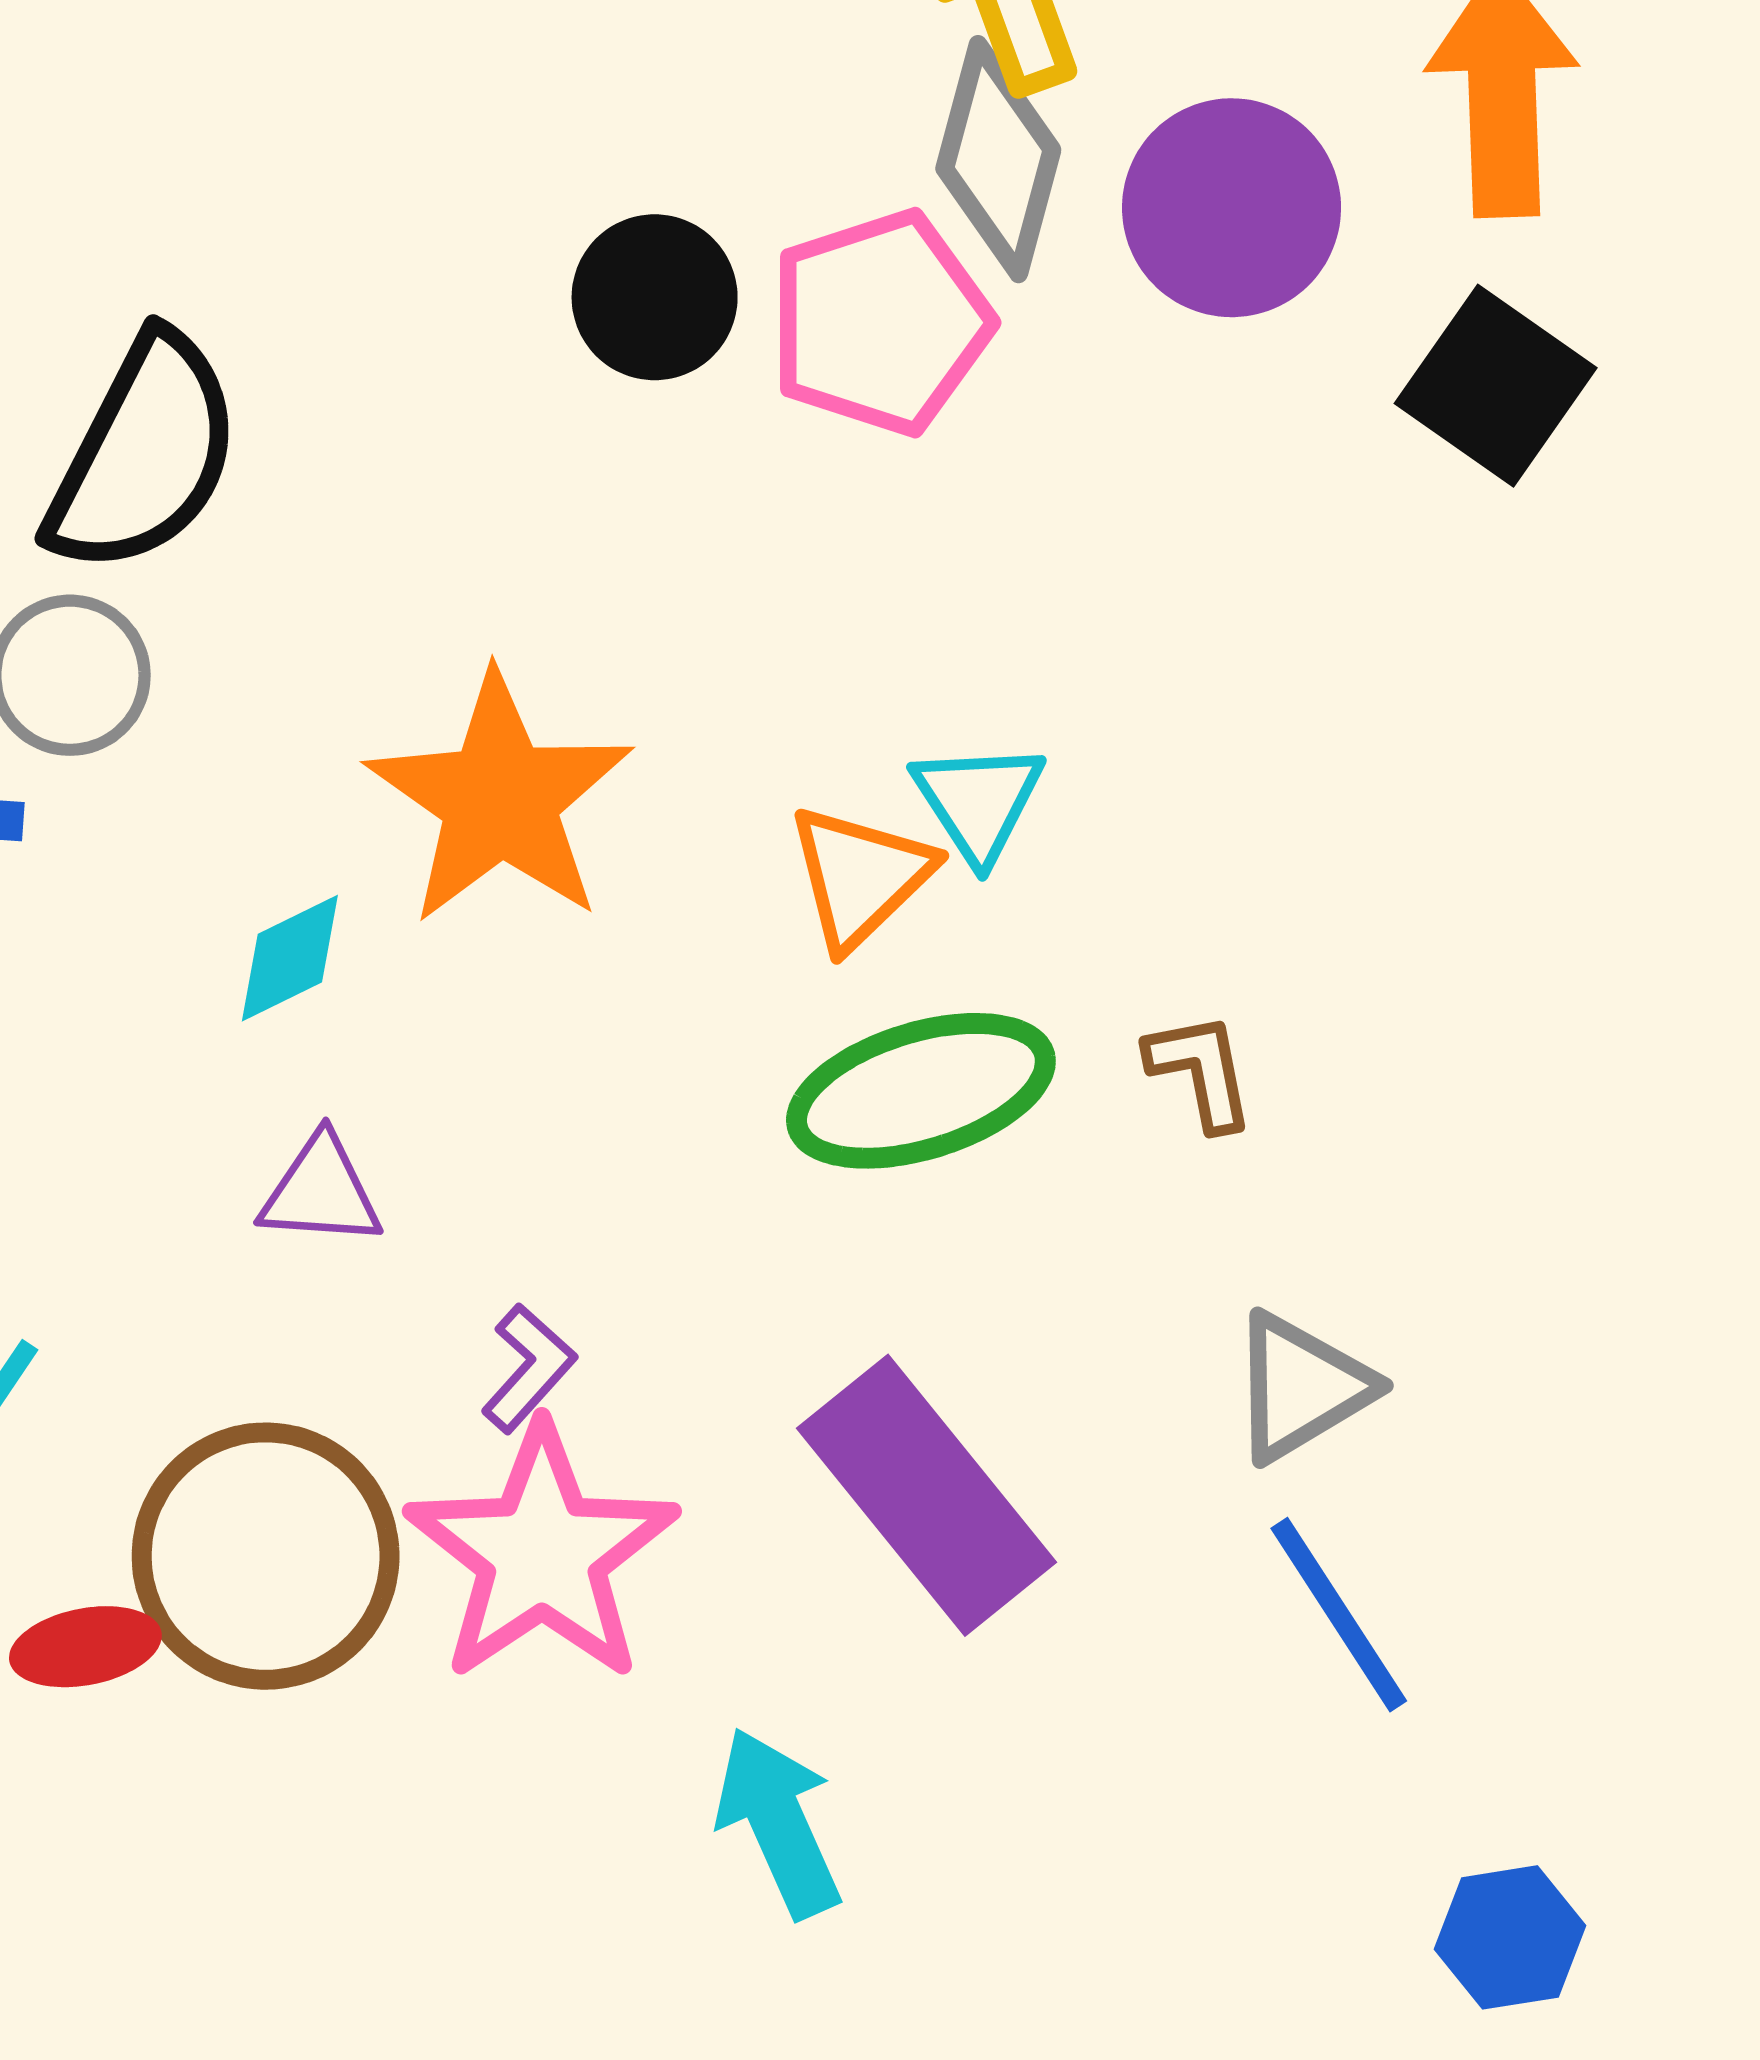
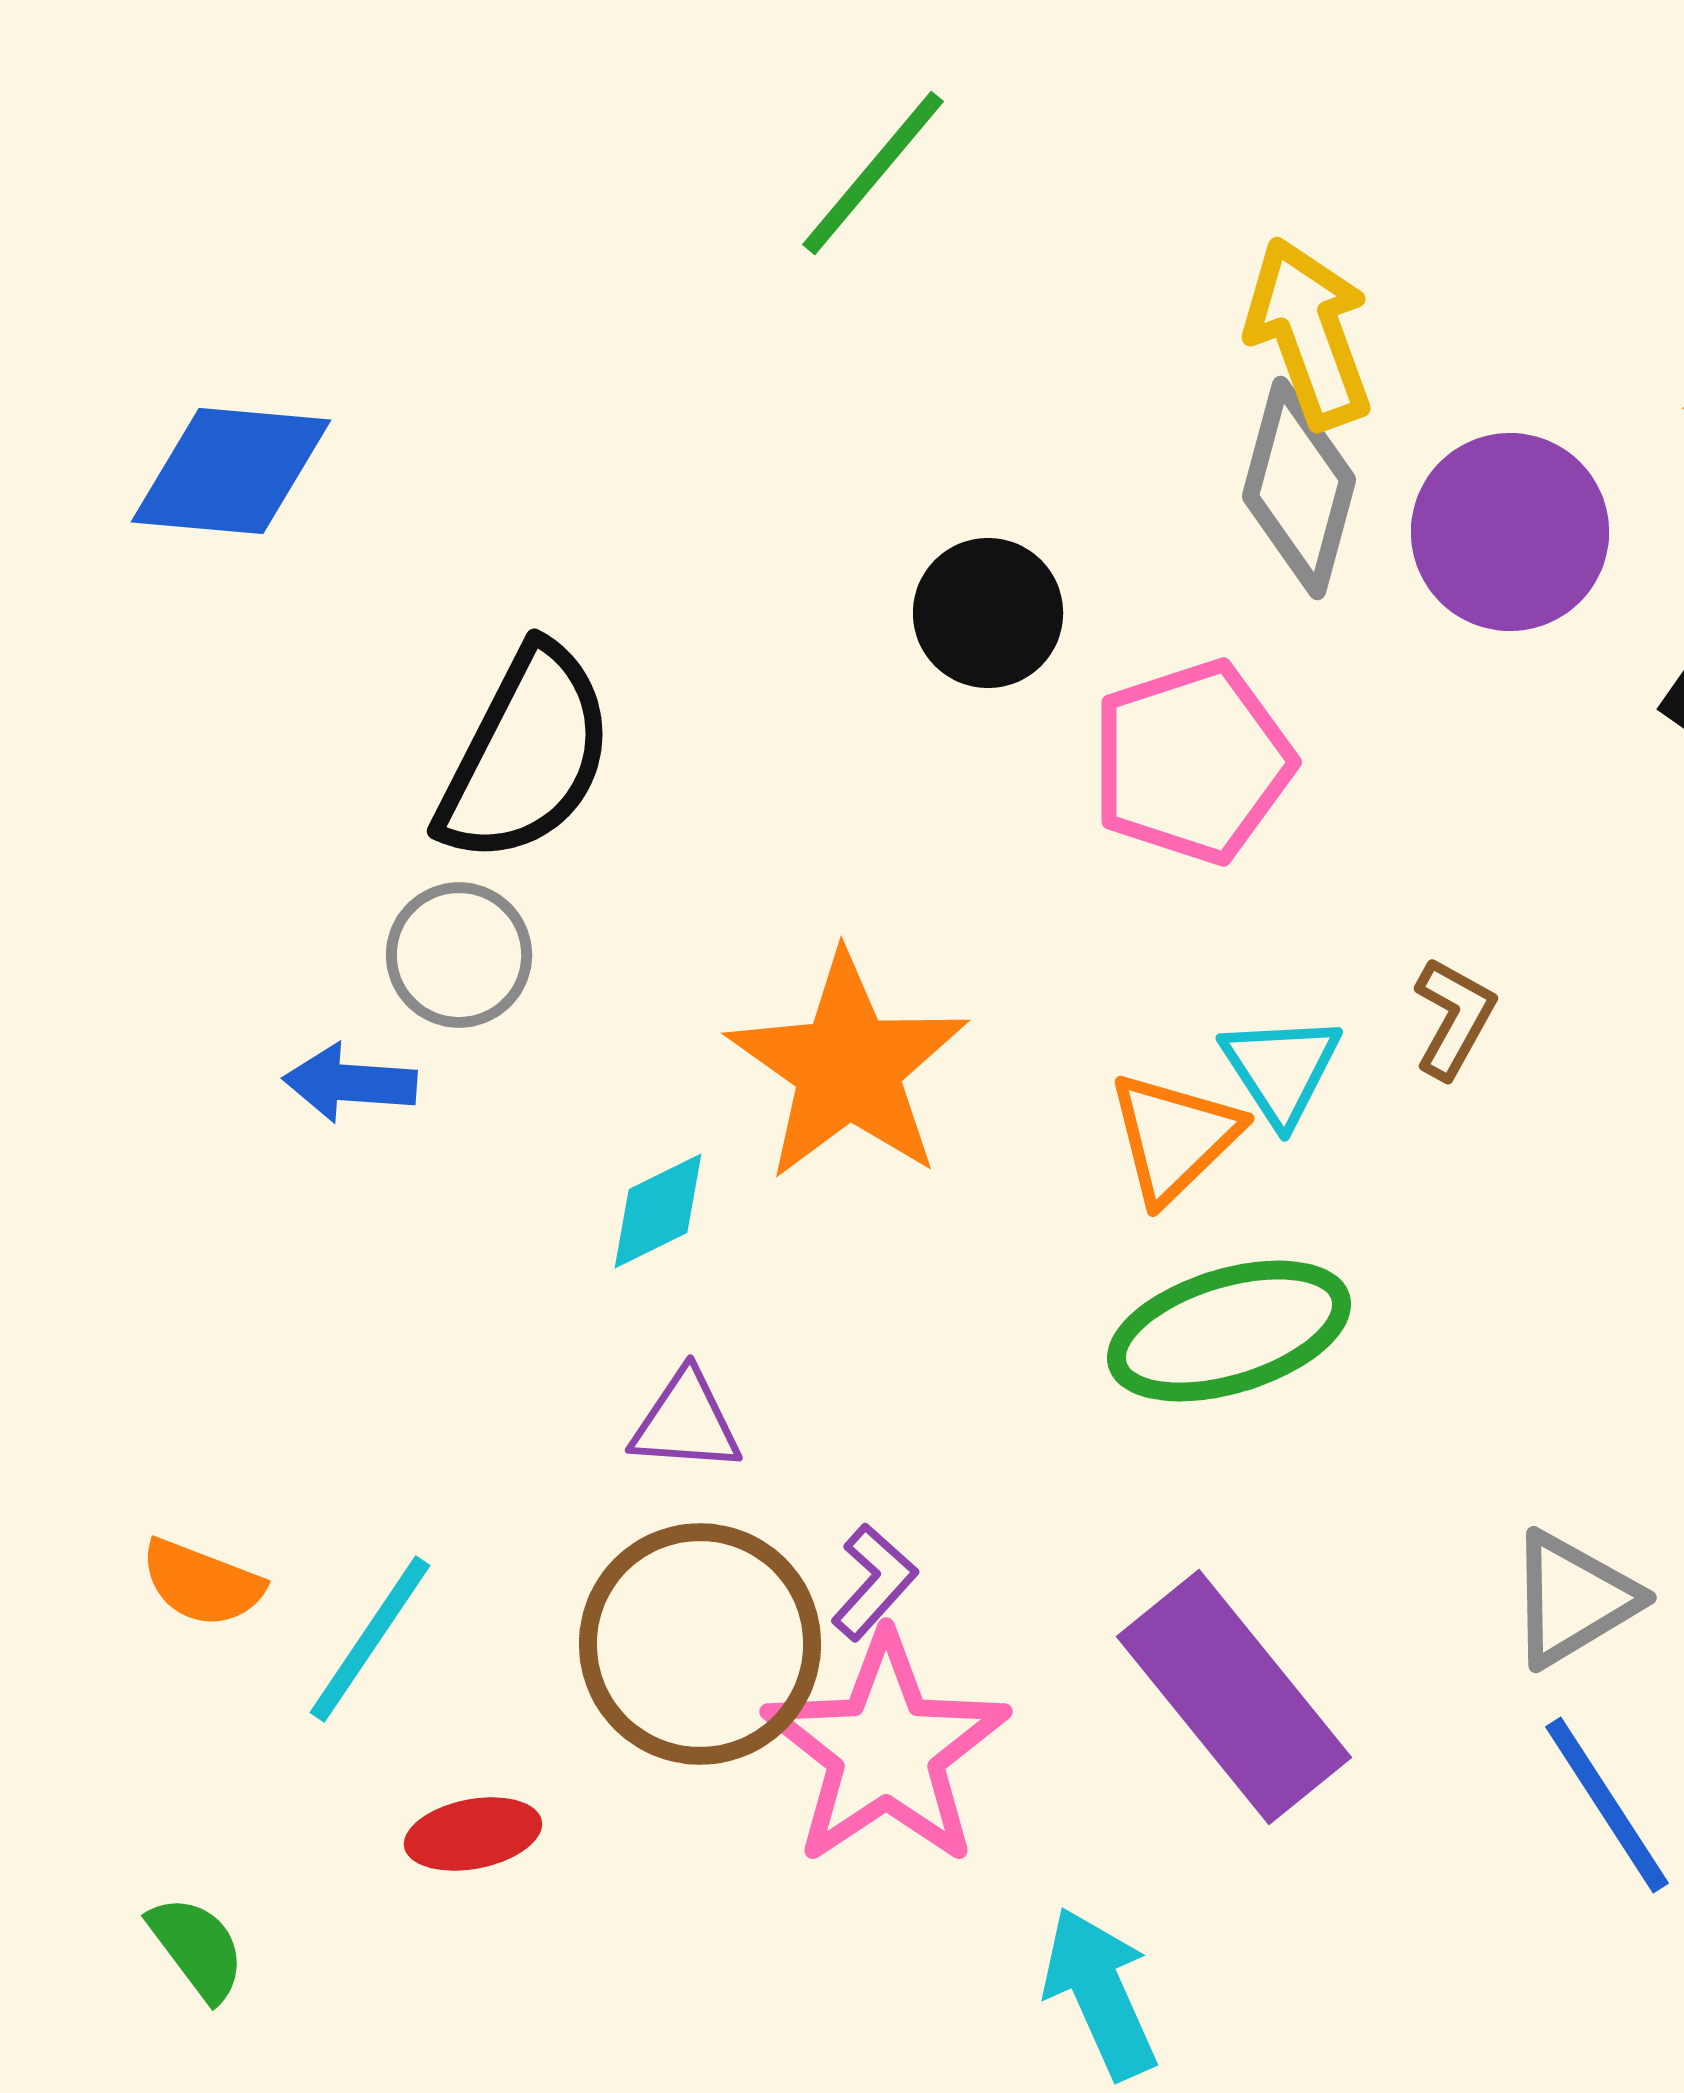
pink pentagon: (880, 323) -> (1192, 762), moved
brown L-shape: (1201, 1071) -> (1454, 1018), moved, turned 40
brown circle: (266, 1556) -> (700, 1644), moved

